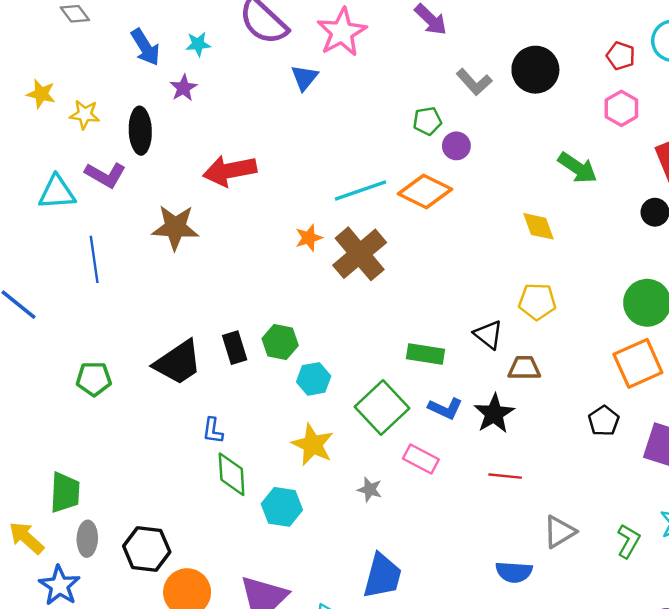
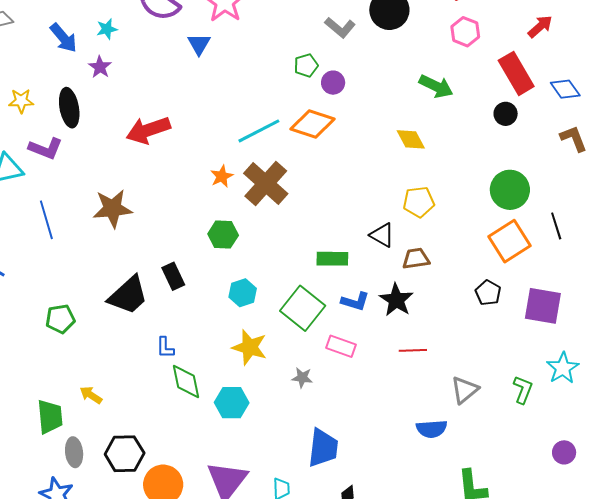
brown star: (175, 227) -> (113, 208), moved
green hexagon: (280, 342) -> (223, 235), moved
yellow arrow: (26, 538) -> (91, 395), moved, size x0.7

